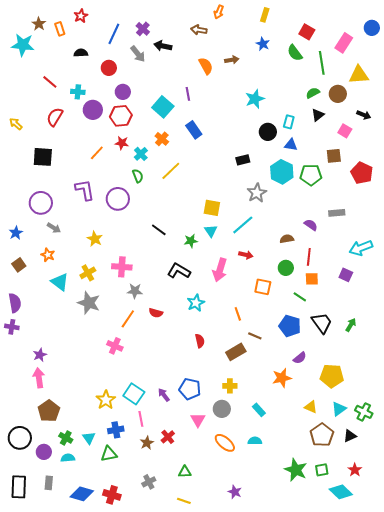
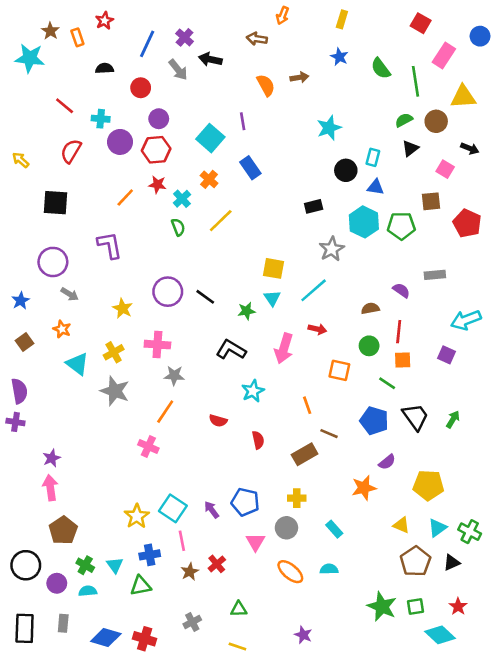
red square: (307, 32) -> (421, 23), moved
purple circle: (118, 199) -> (168, 292), moved
red semicircle: (156, 313) -> (218, 421), moved

